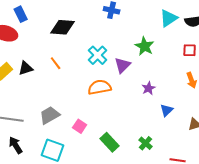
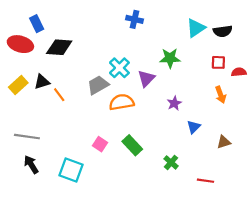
black diamond: (63, 27) -> (59, 47), moved
green star: (145, 46) -> (170, 58), turned -30
orange line: (56, 63) -> (59, 95), moved
gray trapezoid: (50, 115) -> (98, 85), moved
green rectangle: (110, 142) -> (132, 145), moved

